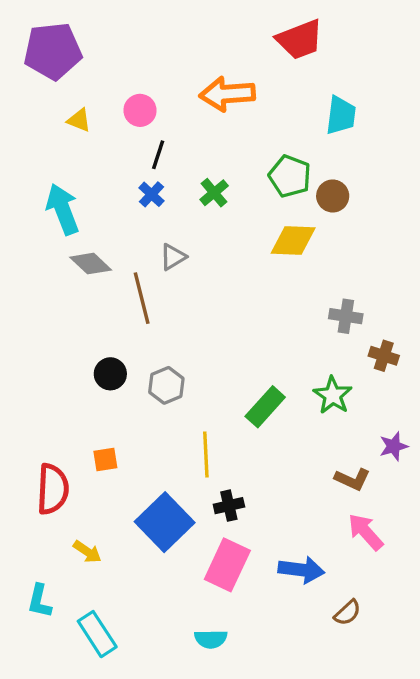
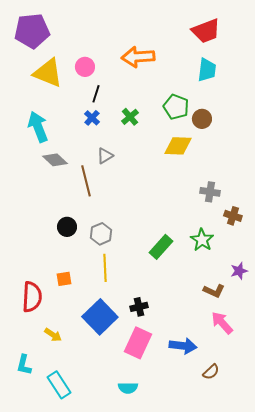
red trapezoid: (300, 40) -> (206, 31), moved
yellow triangle: (79, 120) -> (48, 73), size x2.0
yellow line: (206, 455) -> (105, 268), moved

